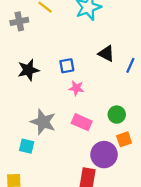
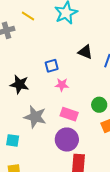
black star: (28, 70) -> (19, 84), moved, turned 30
cyan square: (27, 146) -> (13, 140), moved
purple circle: (104, 155) -> (67, 140), moved

